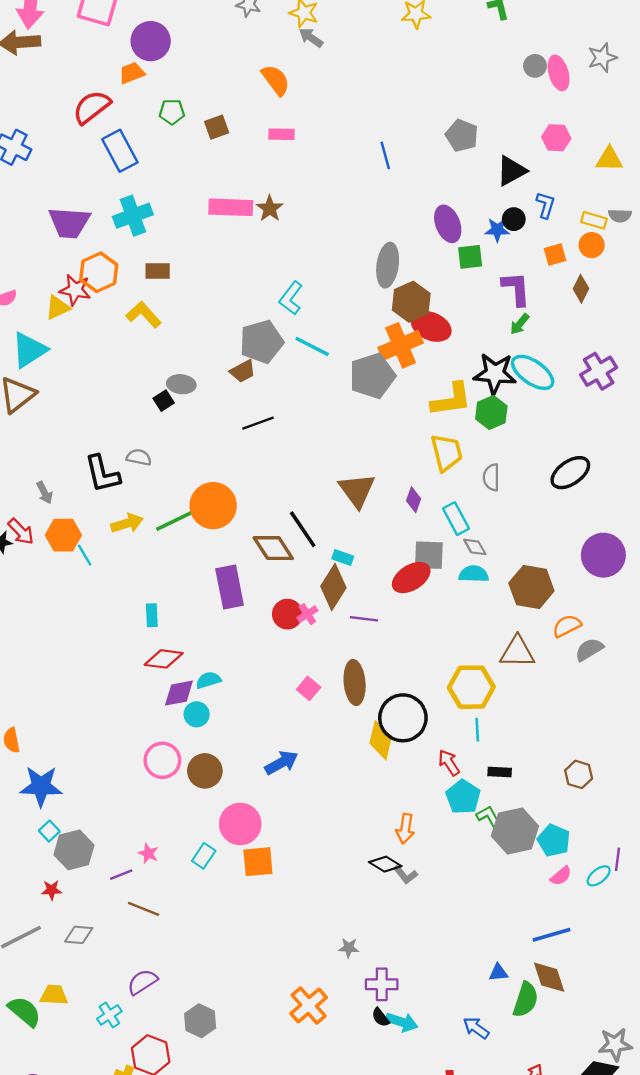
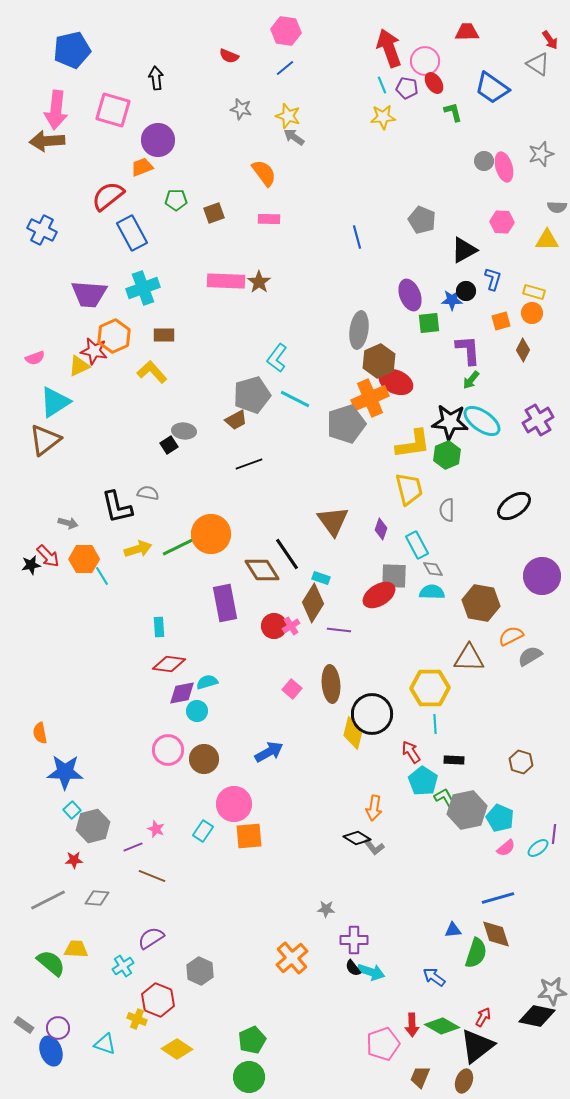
gray semicircle: (620, 216) -> (557, 207), moved
gray arrow: (45, 493) -> (68, 523), turned -48

